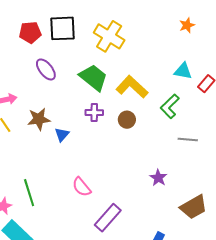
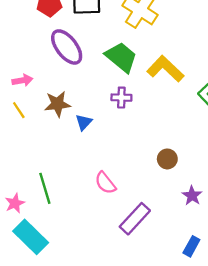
purple ellipse: (46, 69) -> (67, 47), size x1.4
brown circle: (127, 120) -> (167, 159), moved
purple star: (158, 178) -> (192, 196), moved

